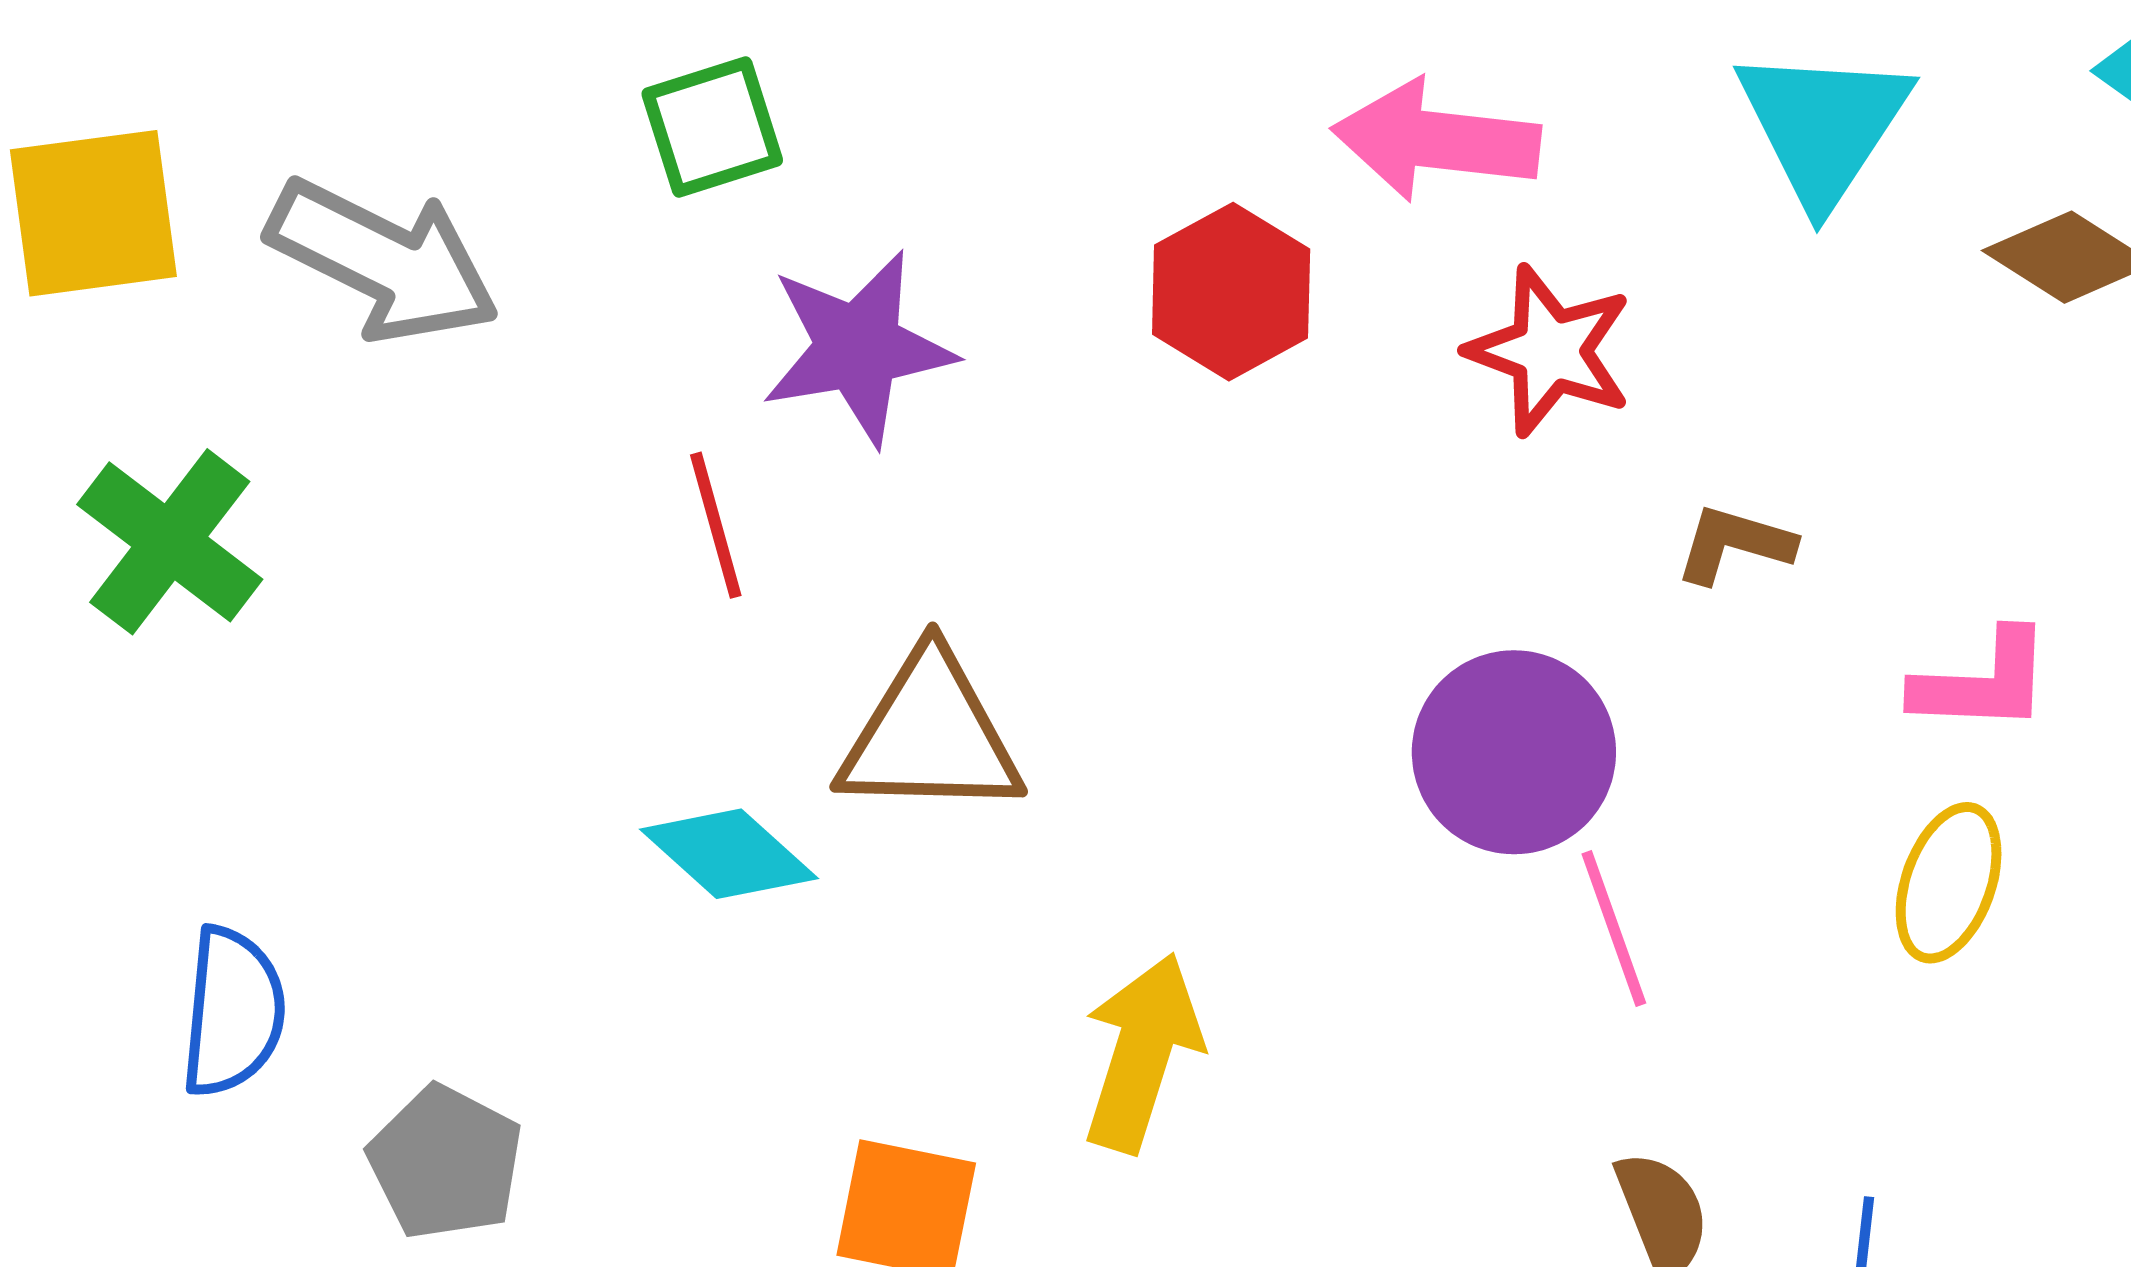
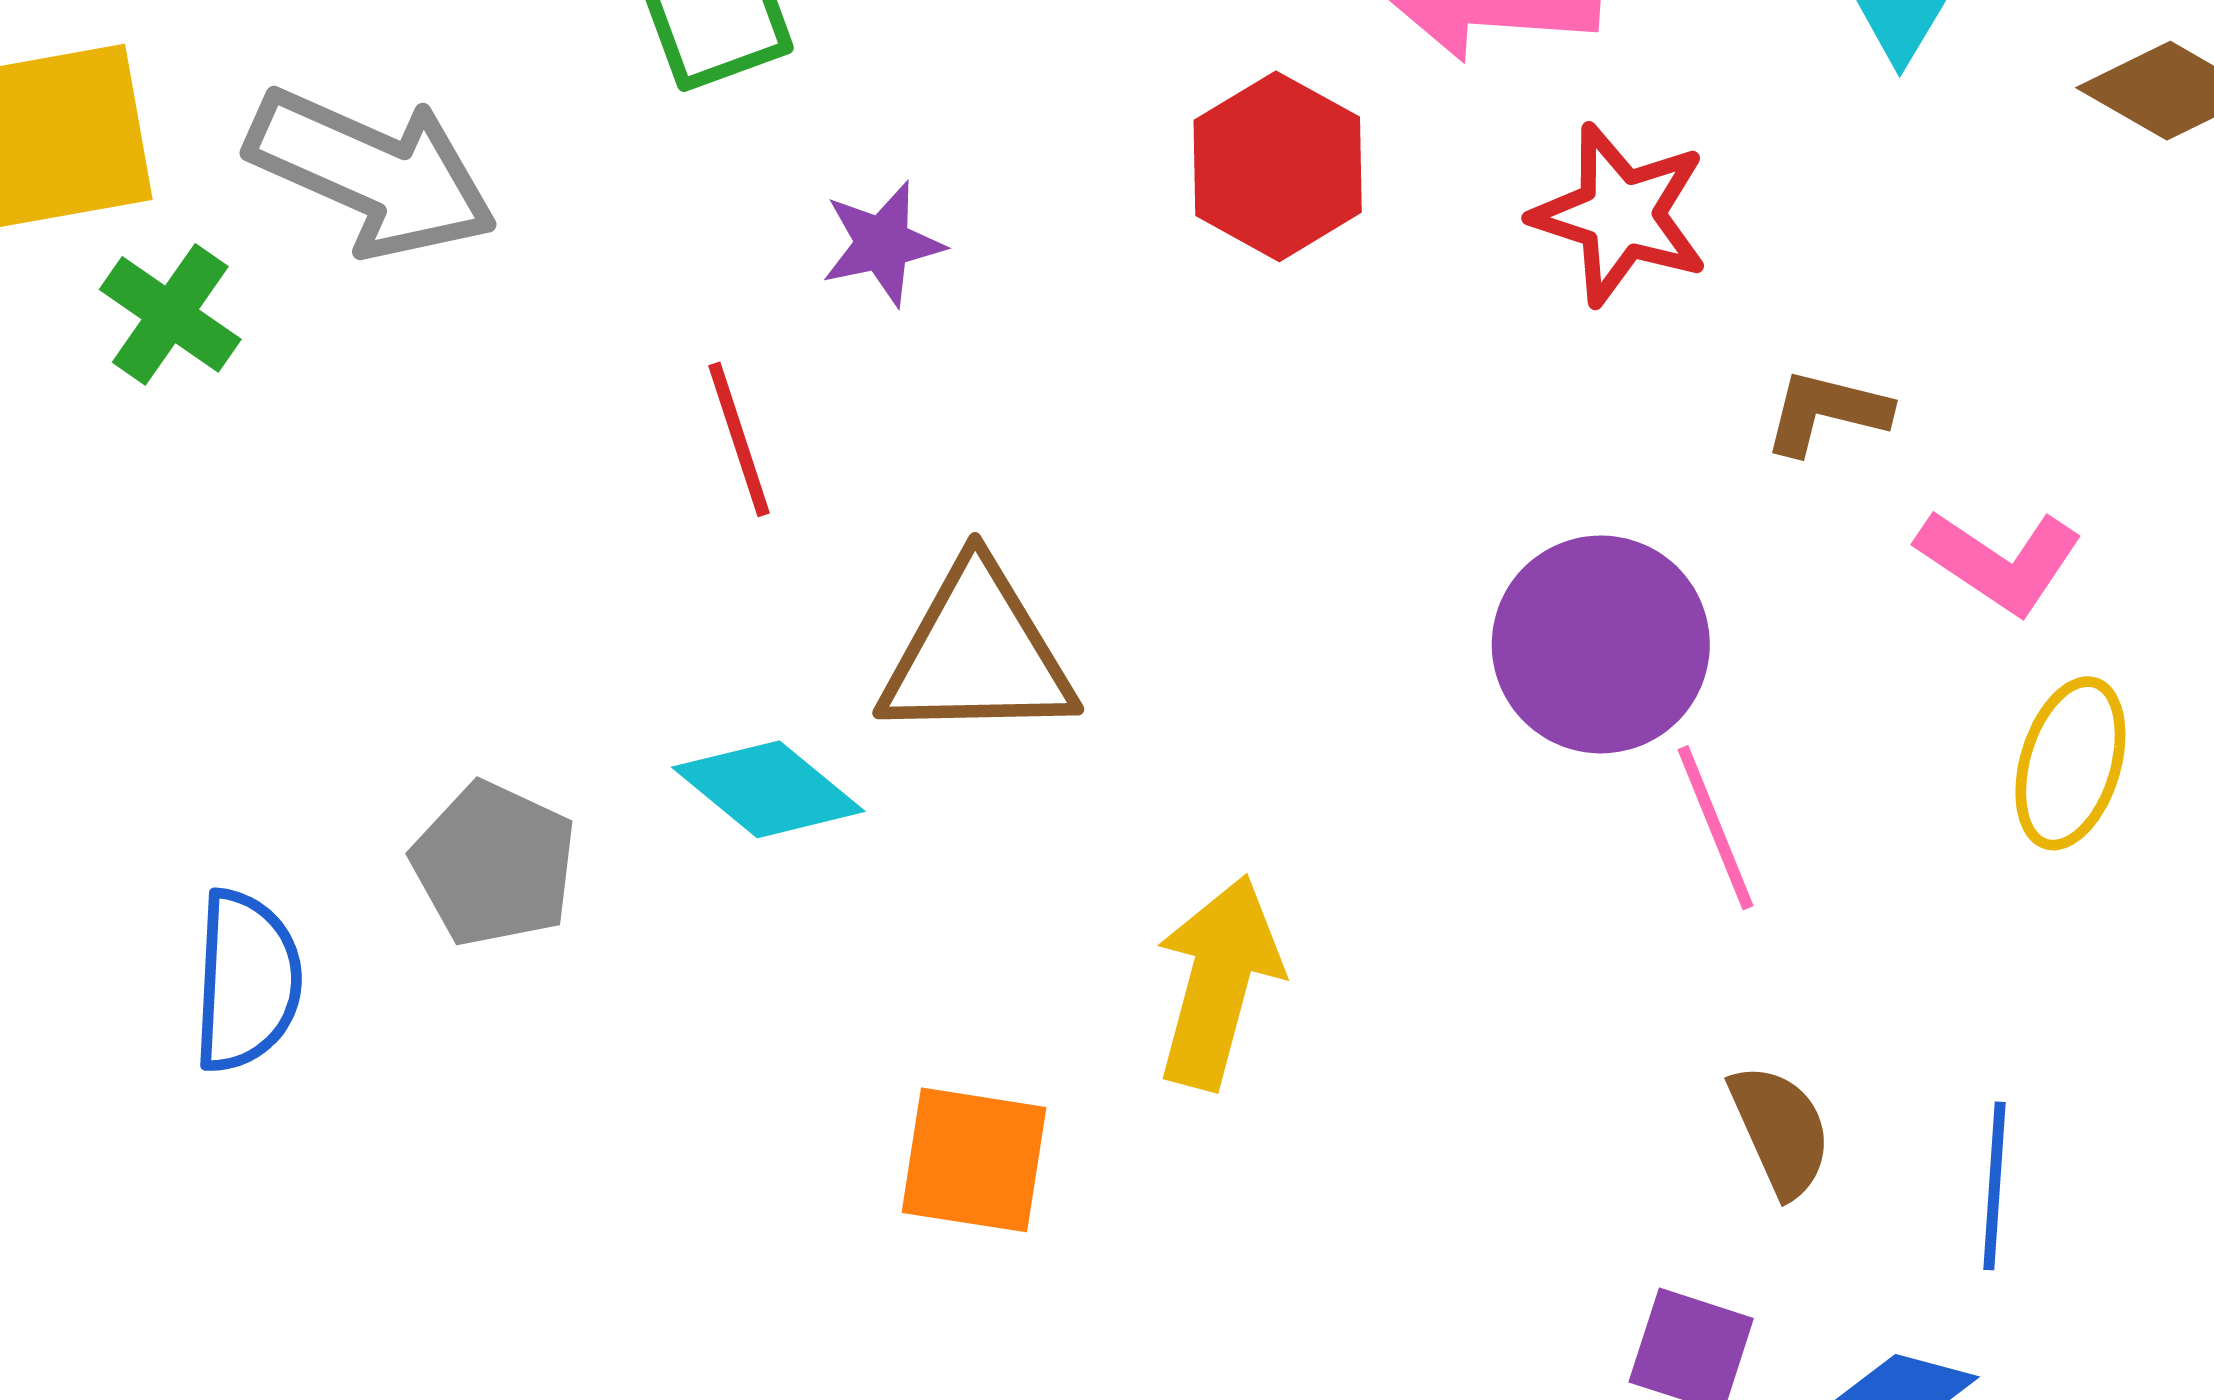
purple star: (858, 348) -> (883, 244), size x0.6
green cross: (170, 542) -> (170, 314), moved, size x0.7
pink L-shape: (1983, 682) -> (1999, 561), moved, turned 34
gray pentagon: (446, 1163) -> (494, 864), moved

